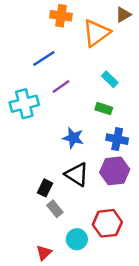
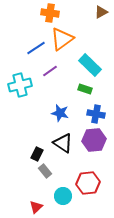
orange triangle: (96, 33) -> (62, 39), moved
cyan rectangle: (110, 79) -> (90, 65), size x1.6

